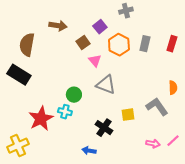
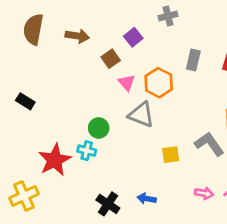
brown semicircle: (27, 45) -> (33, 29), moved
orange hexagon: (119, 45) -> (159, 83), moved
black rectangle: (19, 75) -> (25, 101), size x0.6
black cross: (104, 128) -> (108, 204), moved
blue arrow: (89, 151) -> (147, 199), moved

